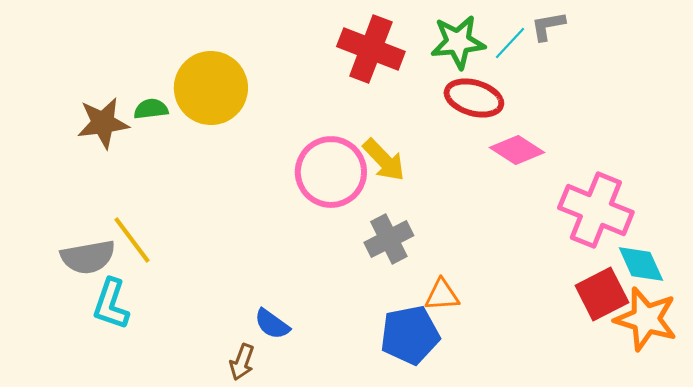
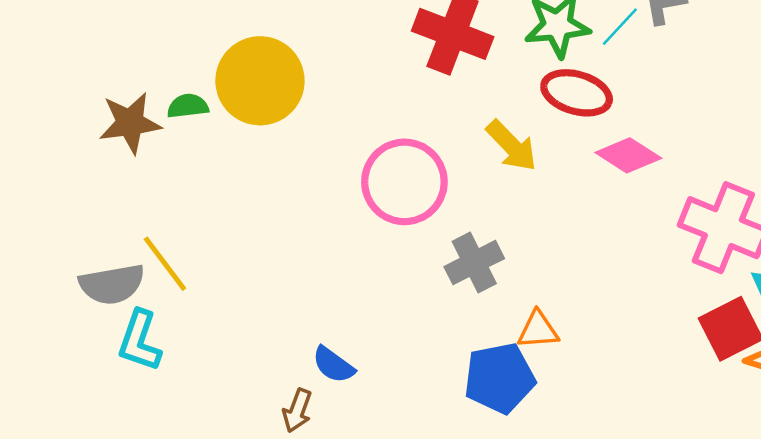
yellow arrow: (384, 160) -> (512, 146), moved

